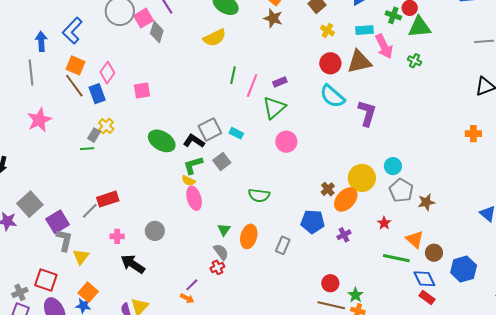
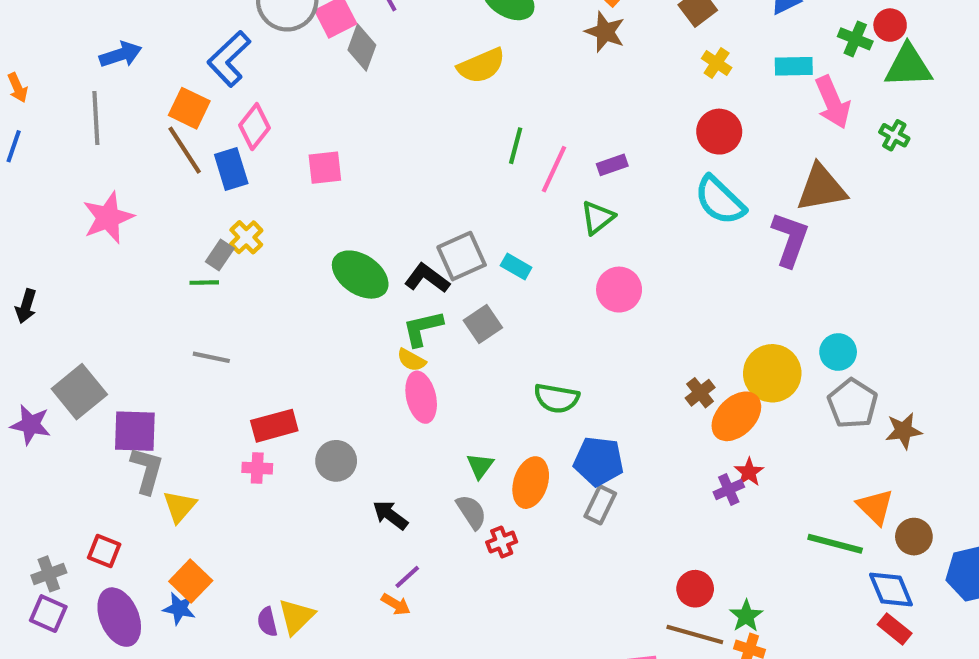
blue L-shape: (72, 31) -> (229, 59), moved
blue arrow: (41, 41) -> (121, 55), turned 72
brown triangle: (359, 62) -> (821, 188), moved
green triangle: (274, 108) -> (598, 218), size x0.7
red rectangle: (108, 199) -> (274, 426), moved
gray line: (90, 211) -> (211, 357), moved, turned 54
purple square: (58, 222) -> (135, 431), turned 30
blue pentagon: (313, 222) -> (599, 461), moved
red star: (384, 223) -> (749, 472), moved
black arrow: (133, 264) -> (390, 515), moved, size x0.7
red cross: (217, 267) -> (502, 542), moved
red square: (46, 280) -> (104, 551), size x0.7

